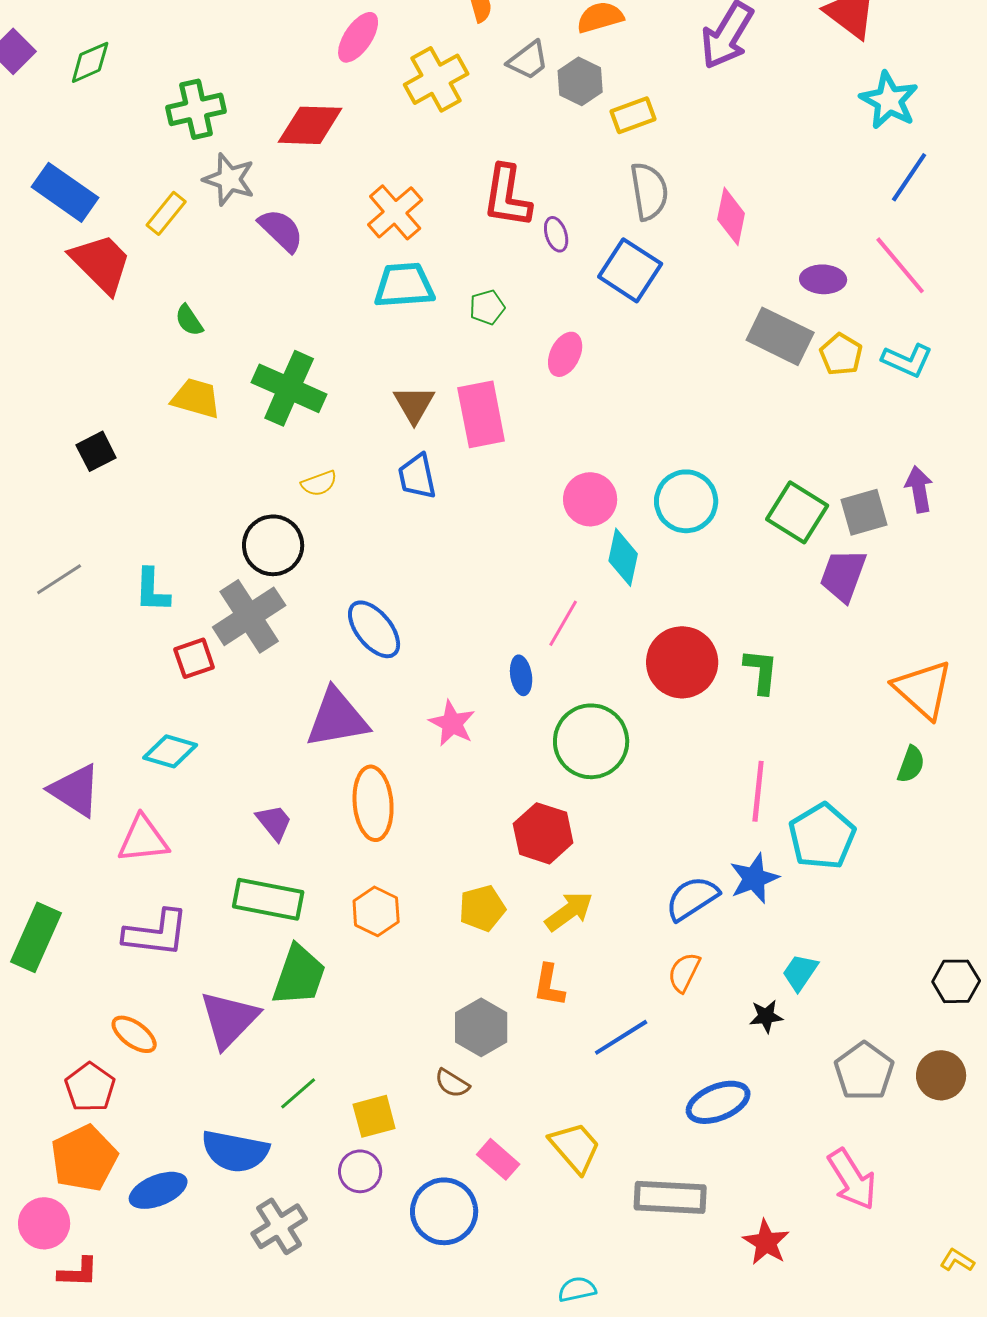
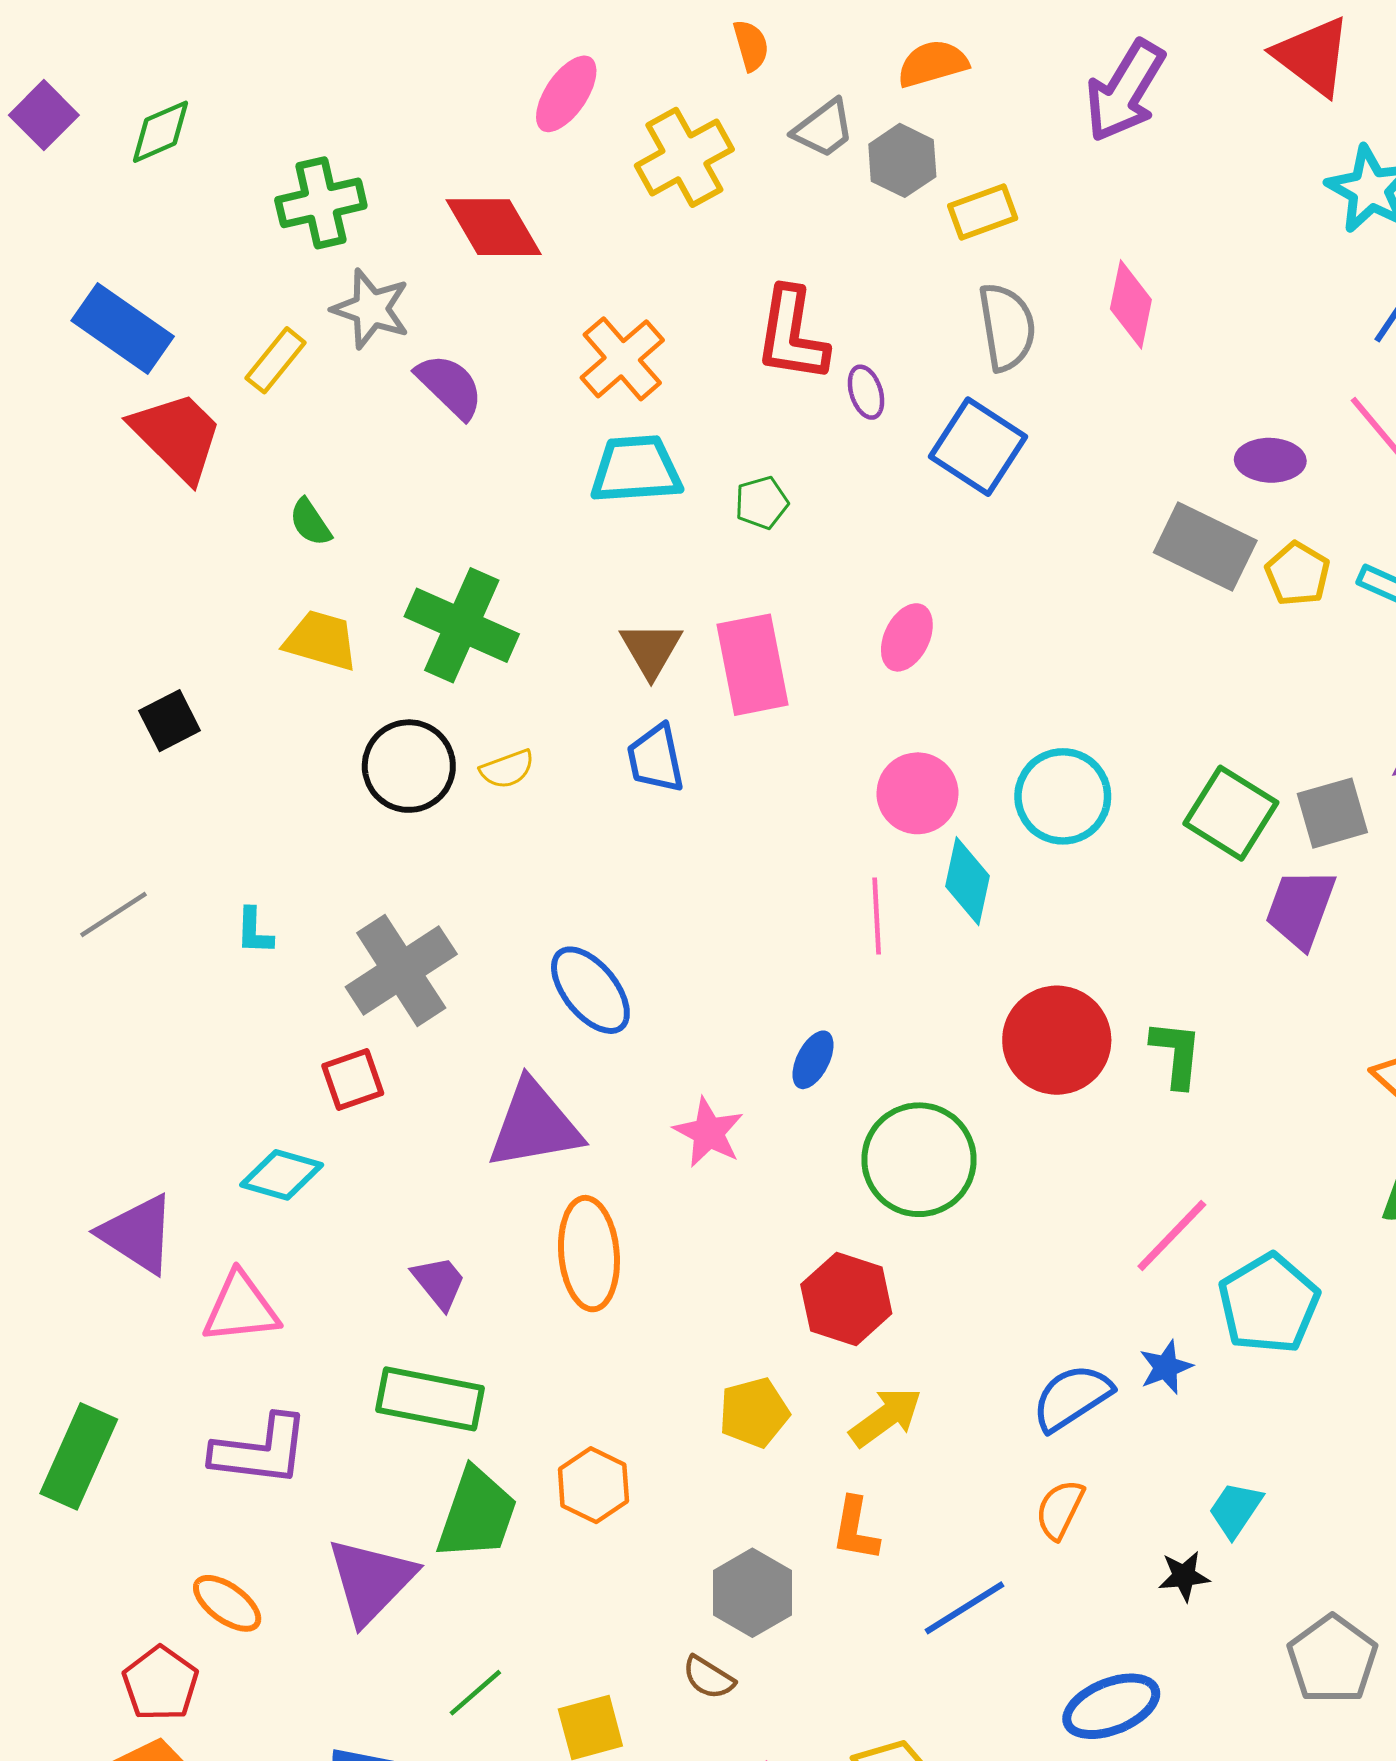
red diamond: (310, 125) -> (494, 227), turned 58
pink diamond: (731, 216) -> (1131, 304), moved
pink ellipse: (565, 354) -> (907, 637), moved
black circle: (273, 545) -> (409, 766), moved
cyan L-shape: (152, 590) -> (254, 931), size x0.7
pink line: (563, 623) -> (877, 916), moved, turned -33
red square: (194, 658) -> (353, 1079), moved
blue ellipse: (521, 675) -> (813, 1060), turned 36
pink line: (758, 791) -> (1172, 1235), turned 38
blue star: (754, 878) -> (1166, 1367), size x0.7
orange hexagon: (376, 911) -> (593, 1485), moved

